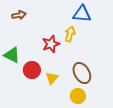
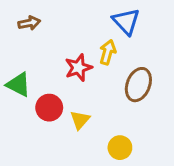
blue triangle: (82, 14) -> (126, 21), turned 42
brown ellipse: (82, 73) -> (138, 85), moved, turned 50

